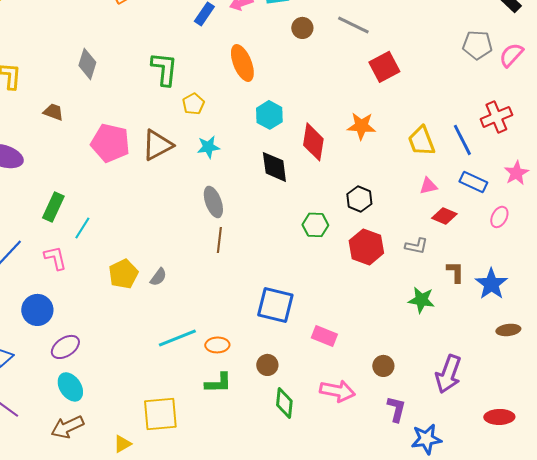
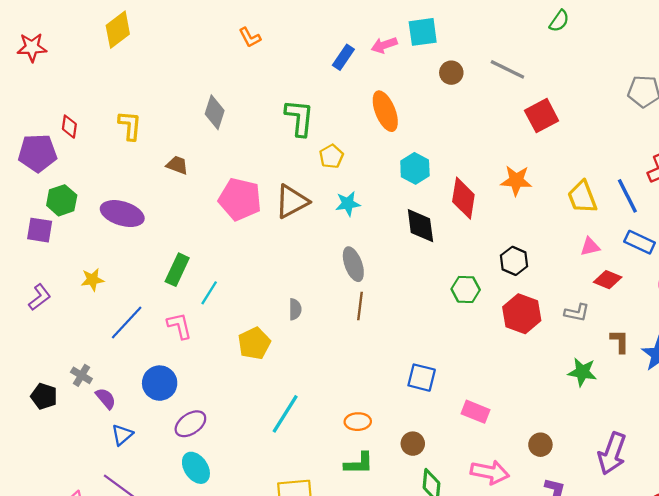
gray semicircle: (158, 277) -> (295, 309), moved, turned -36
blue square: (275, 305) -> (422, 378), size x0.7
cyan line: (177, 338) -> (285, 414), moved, turned -36

